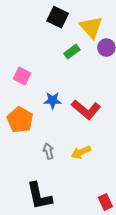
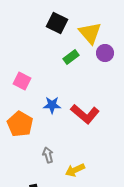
yellow arrow: (81, 152) -> (75, 170), moved

